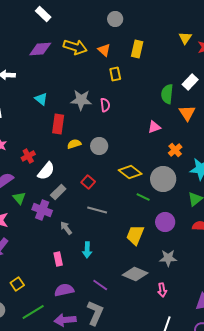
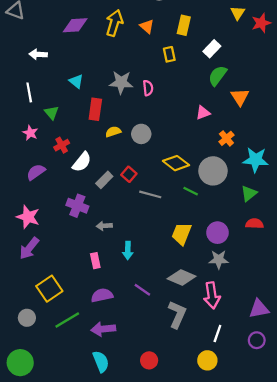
yellow arrow: (75, 47) -> (114, 23), turned -90
yellow rectangle: (115, 74) -> (169, 54), moved
white rectangle: (190, 82) -> (212, 49), moved
green semicircle: (167, 94) -> (217, 76), turned 30
gray rectangle: (58, 192) -> (104, 180), moved
green triangle: (19, 198) -> (52, 113), moved
gray line: (97, 210) -> (150, 194), moved
purple circle: (165, 222) -> (217, 233), moved
gray arrow: (66, 228) -> (104, 226), turned -56
yellow square: (17, 284) -> (49, 289), size x1.6
pink arrow: (162, 290) -> (212, 295), size x1.6
gray L-shape: (95, 313) -> (177, 314), moved

